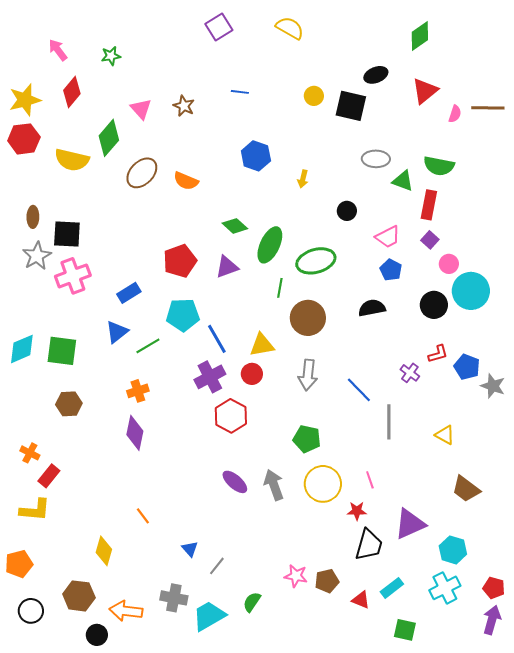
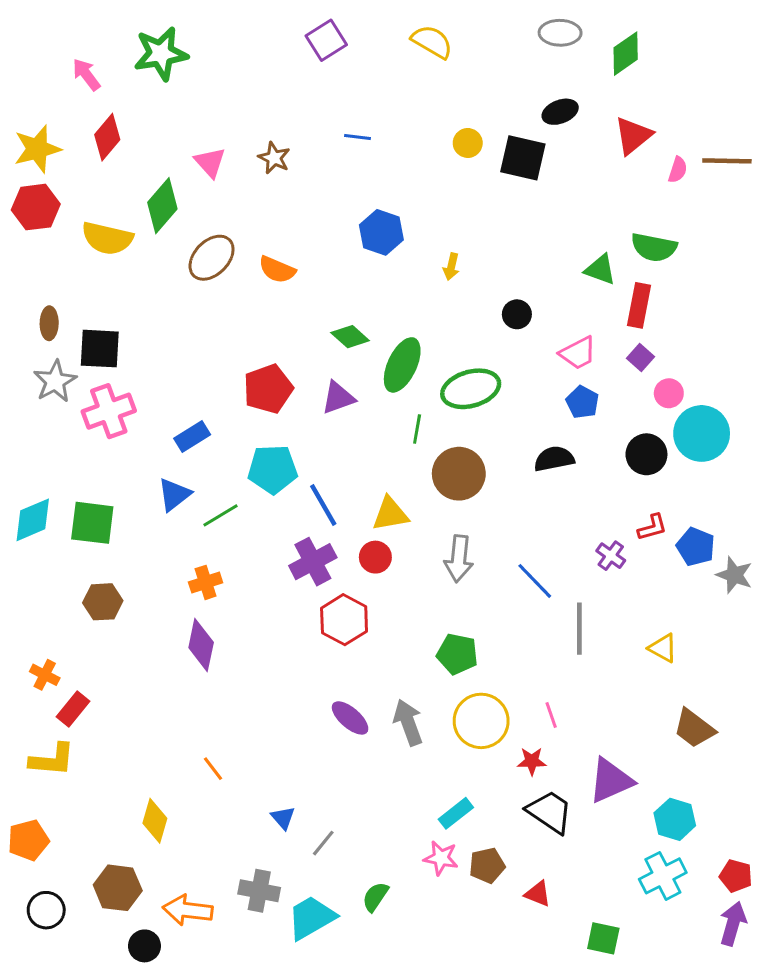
green star: (111, 56) -> (161, 54), moved, size x1.8
gray ellipse: (376, 159) -> (560, 33), moved
black trapezoid: (369, 545) -> (550, 812), turned -72
cyan rectangle: (392, 588) -> (456, 813), moved

